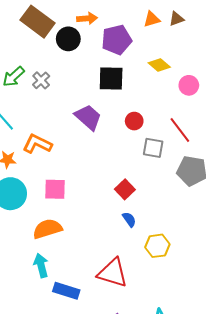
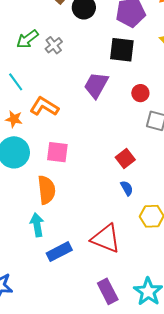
purple trapezoid: (88, 117) -> (96, 85), turned -108
orange semicircle: (47, 229) -> (47, 190), turned 96
blue rectangle: (66, 291) -> (59, 252), turned -50

